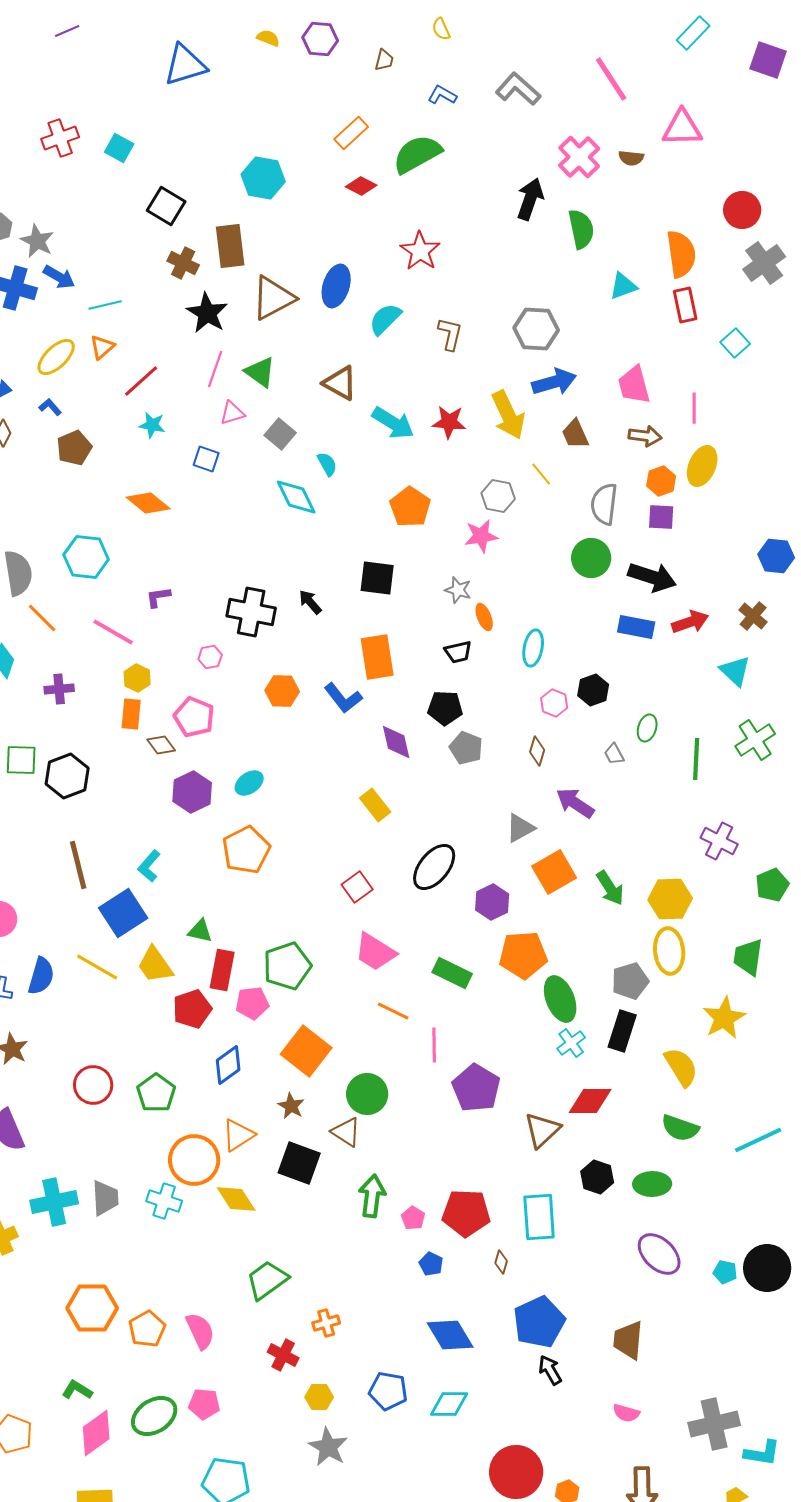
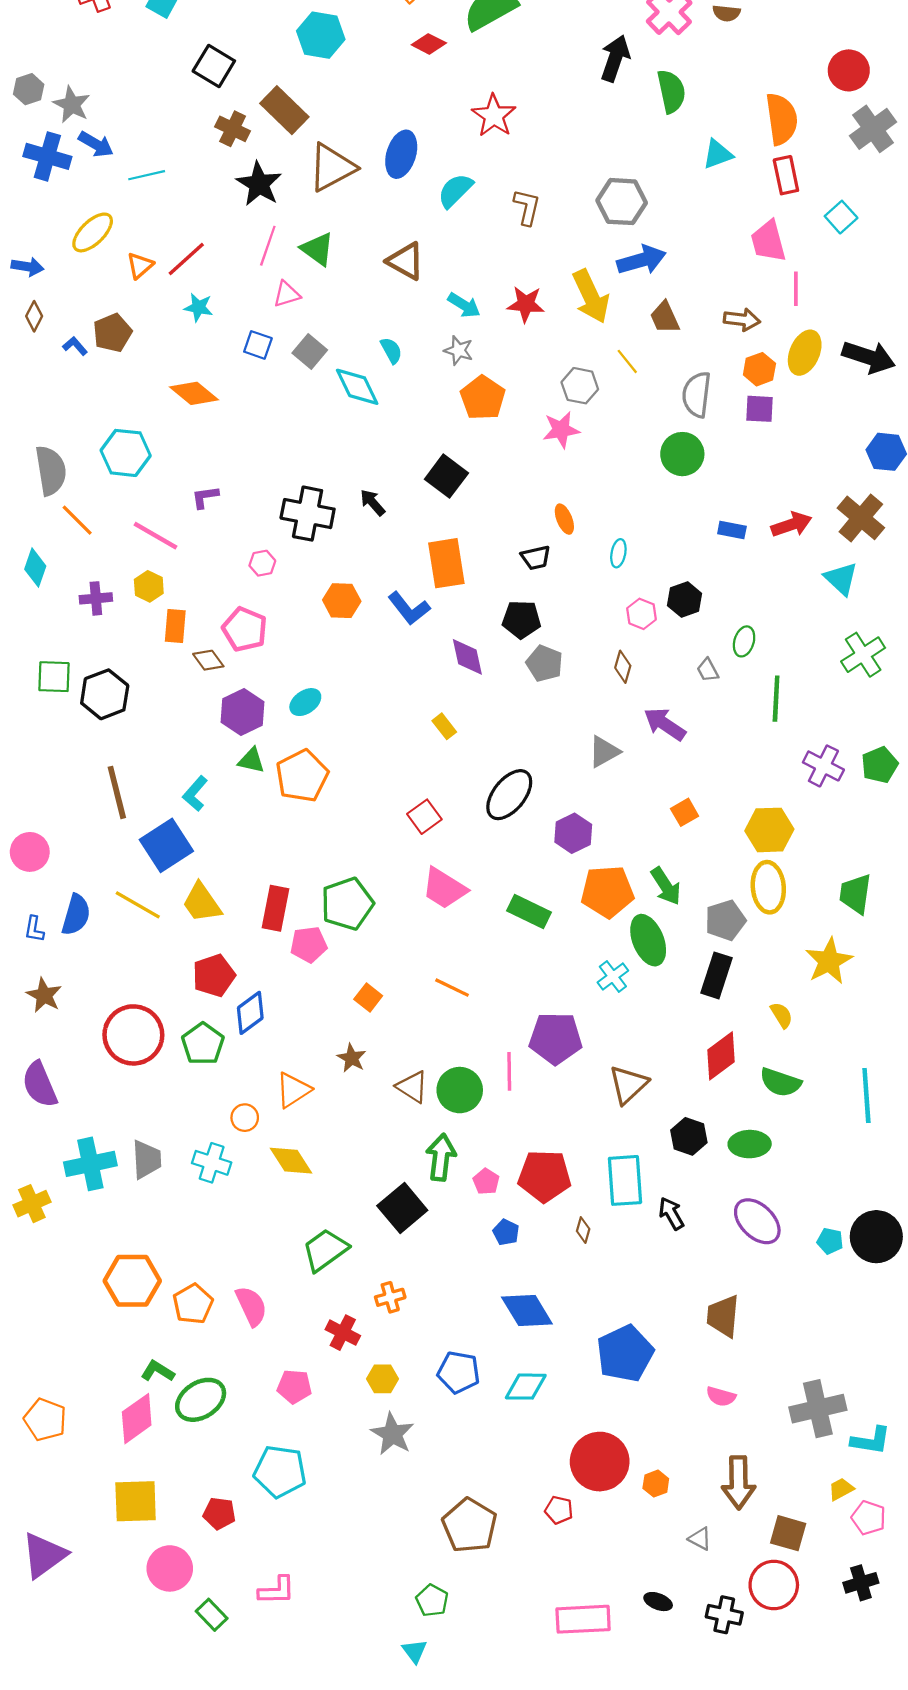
brown rectangle: (230, 246) -> (284, 110), turned -39
orange triangle: (102, 347) -> (140, 266), moved
pink trapezoid: (634, 385) -> (768, 241), moved
blue L-shape: (50, 407) -> (75, 346), moved
cyan arrow: (393, 423) -> (464, 305), size x0.7
gray square: (280, 434) -> (310, 352), moved
black arrow: (652, 577) -> (869, 357), moved
black square: (377, 578) -> (446, 476), turned 30
gray star: (458, 590) -> (459, 350), moved
brown cross: (753, 616) -> (861, 518), size x1.5
blue rectangle: (636, 627) -> (732, 530), size x0.7
cyan ellipse: (533, 648) -> (618, 553), size x0.7
yellow hexagon: (137, 678) -> (149, 586), moved
green line: (696, 759) -> (776, 699), moved
yellow rectangle: (375, 805) -> (444, 726), size x0.7
orange square: (554, 872) -> (685, 812), moved, size x0.6
green pentagon: (772, 885) -> (880, 765), moved
green arrow: (610, 888) -> (666, 886), moved
green triangle: (200, 931) -> (251, 760), moved
red pentagon: (192, 1009) -> (214, 975), moved
orange line: (393, 1011) -> (452, 988), moved
cyan cross: (571, 1043) -> (613, 977), moved
pink line: (434, 1045) -> (509, 1071), moved
orange square: (306, 1051) -> (368, 997), size x0.5
blue diamond: (228, 1065) -> (250, 1013), moved
yellow semicircle: (681, 1067) -> (782, 1015), size x0.6
red circle: (93, 1085) -> (133, 1035), size x1.4
purple pentagon: (476, 1088) -> (556, 1038), turned -30
green circle: (367, 1094) -> (460, 1090), moved
red diamond: (590, 1101) -> (721, 1056), moved, turned -36
cyan line: (758, 1140) -> (866, 1096), turned -69
orange circle: (194, 1160) -> (245, 1118), size x0.5
black square: (299, 1163) -> (402, 1208), moved, turned 30
blue pentagon: (539, 1322) -> (625, 1354), moved
black arrow: (550, 1370) -> (671, 1214), moved
green L-shape: (77, 1390) -> (158, 1371), moved
pink pentagon: (204, 1404) -> (294, 1387), moved

